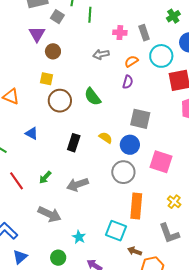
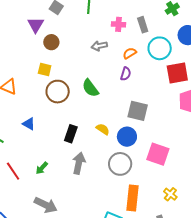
gray arrow: (77, 184) -> (79, 163), moved, turned 120

